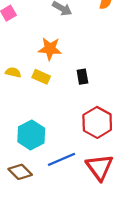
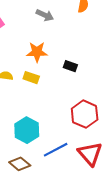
black rectangle: (82, 77) -> (70, 66), moved, turned -56

